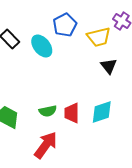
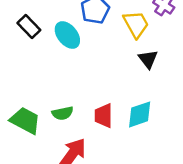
yellow trapezoid: (99, 37) -> (136, 24), turned -105
green semicircle: (48, 111) -> (63, 113), moved

